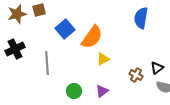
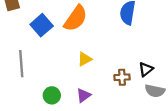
orange semicircle: (92, 37) -> (76, 18), moved
brown cross: (136, 75) -> (122, 77), turned -32

